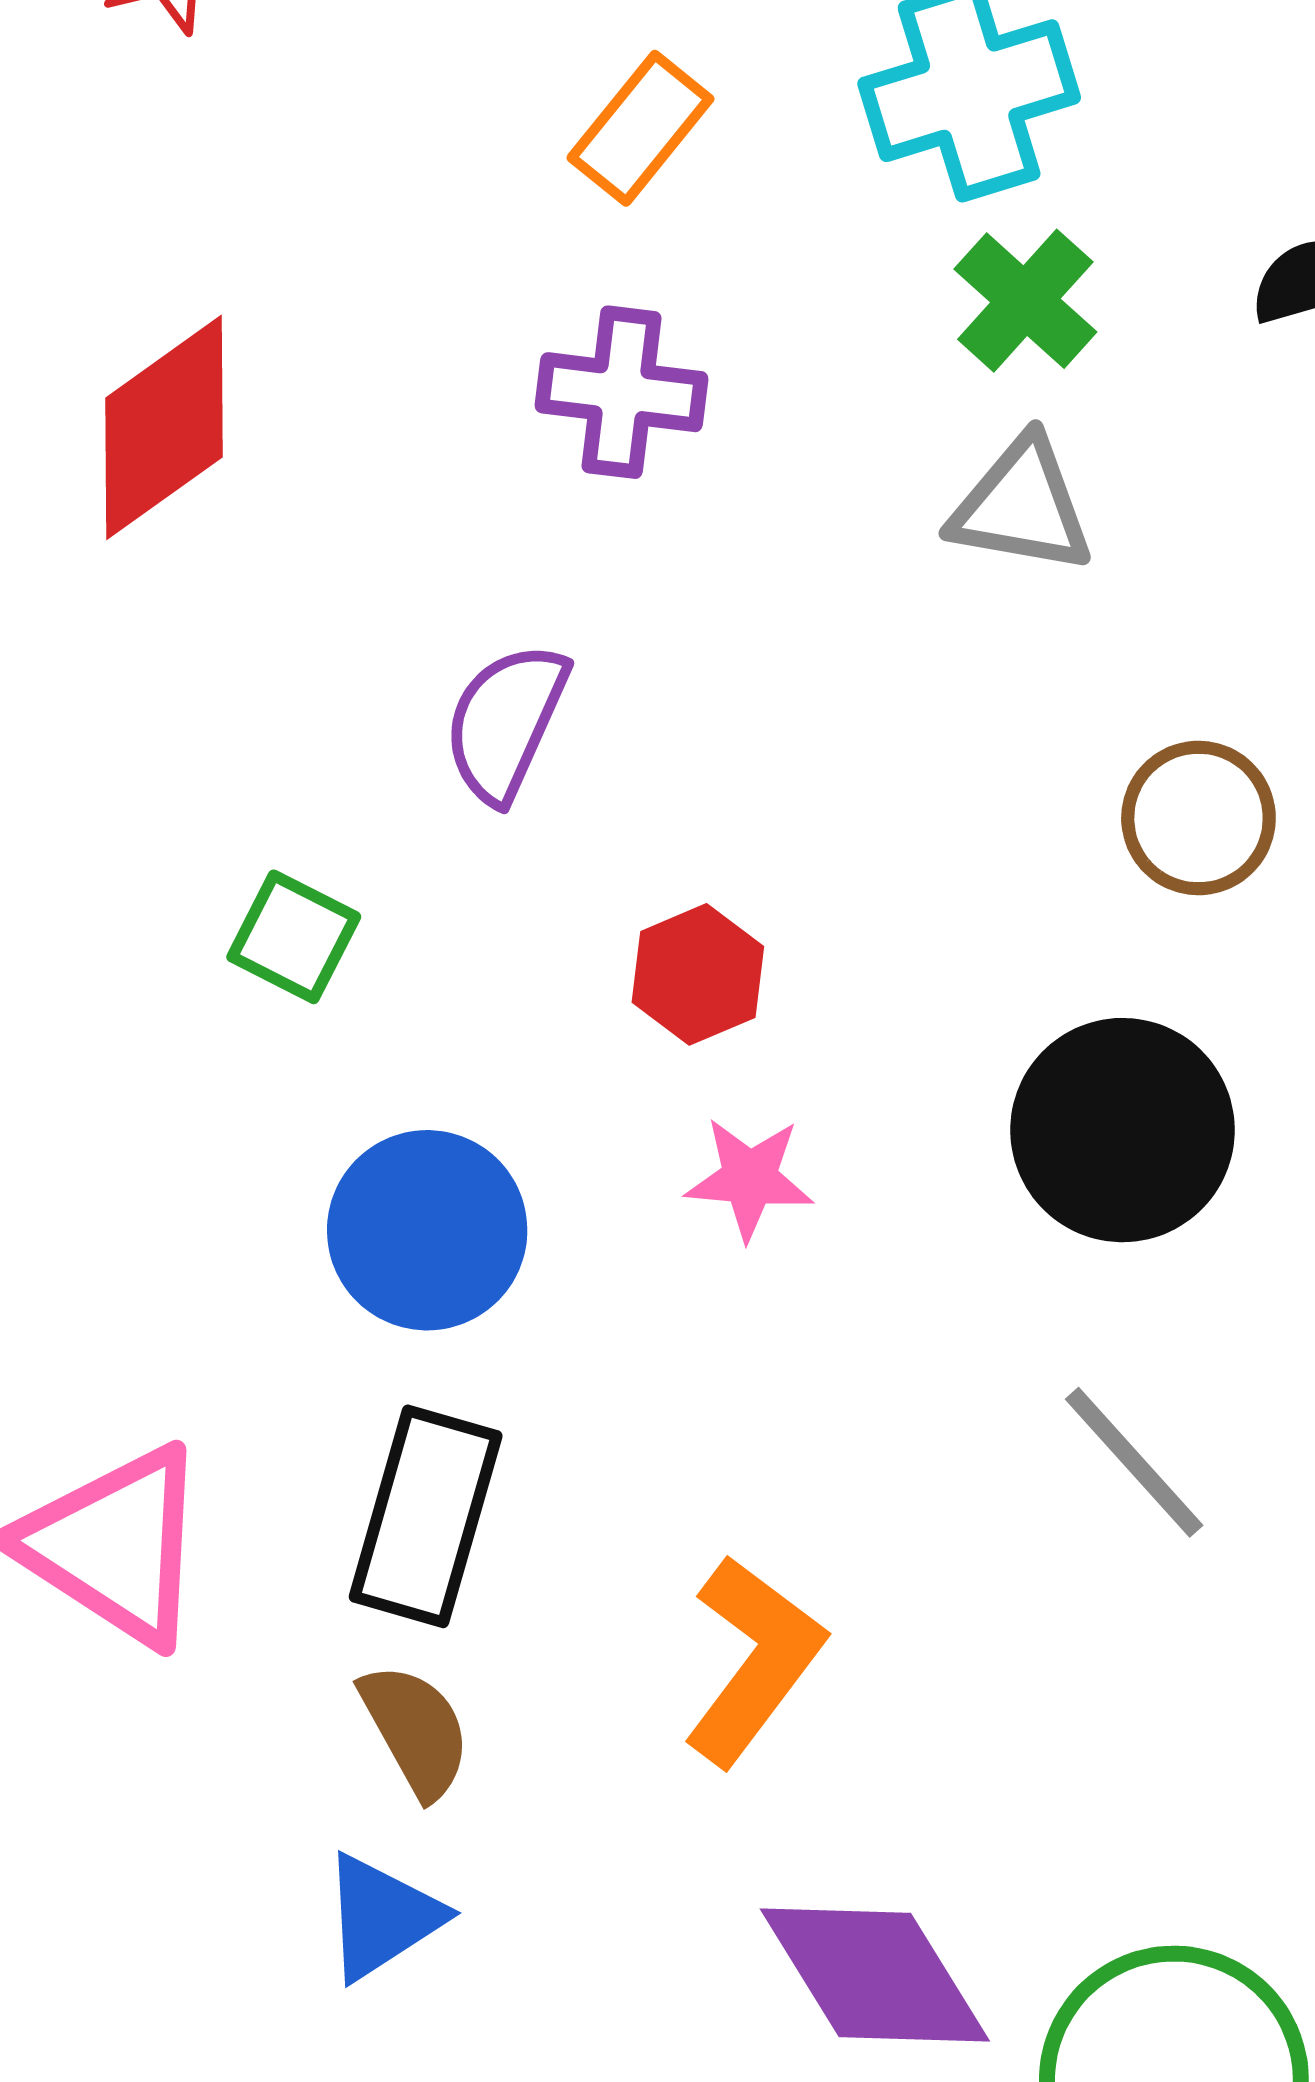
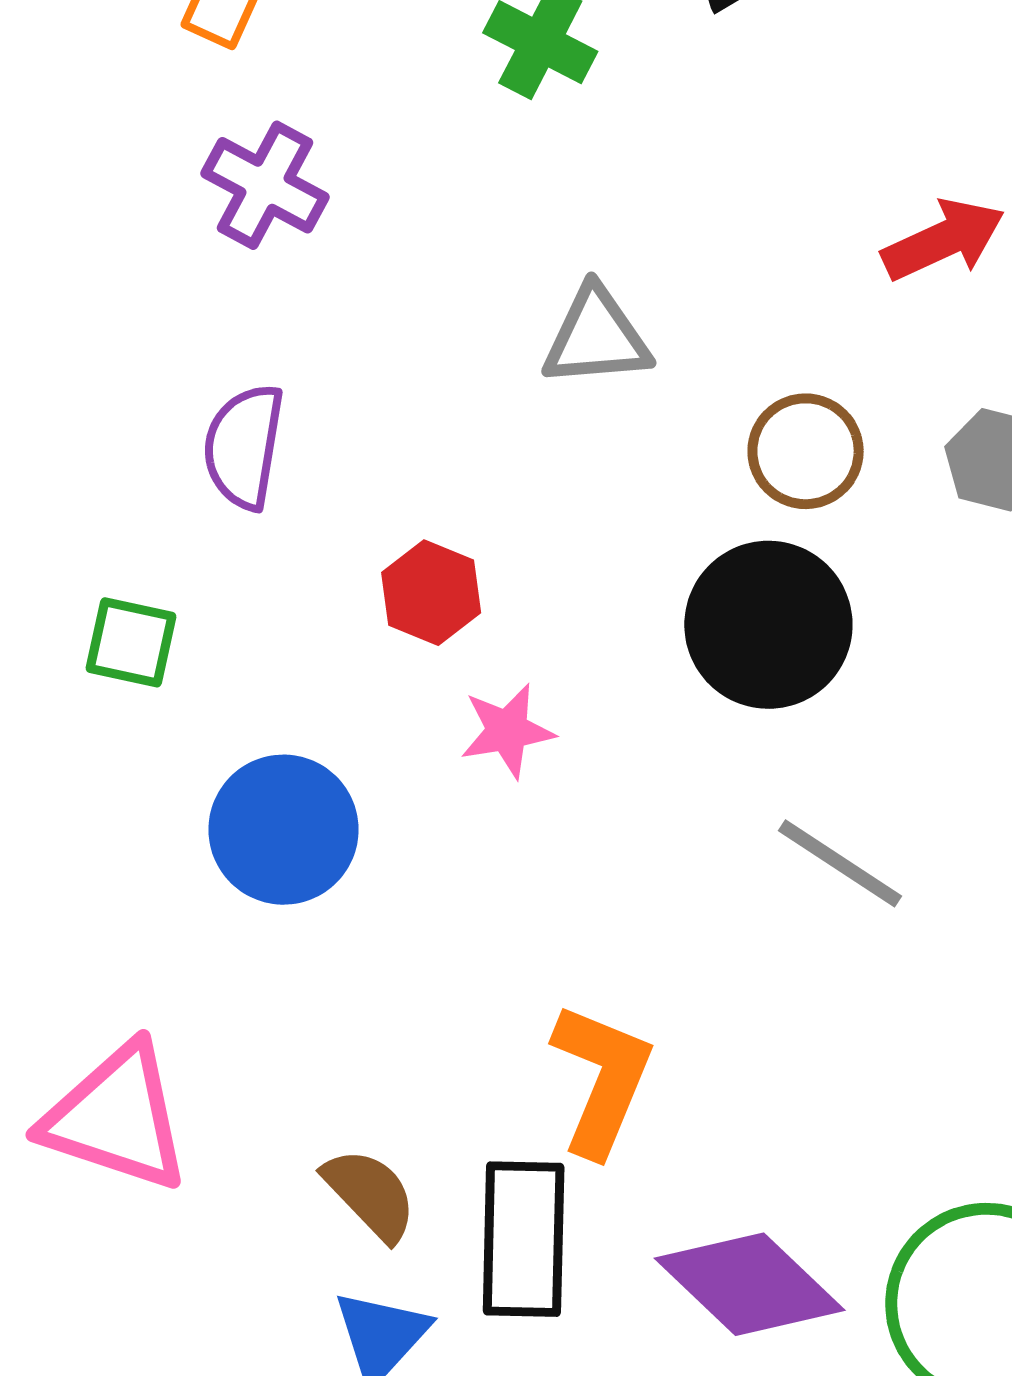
purple cross: (621, 392) -> (265, 185), turned 36
gray triangle: (1022, 506) -> (596, 337), moved
brown circle: (1198, 818) -> (806, 451), moved
black rectangle: (426, 1516) -> (524, 1239), moved

